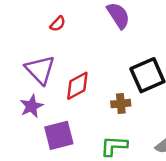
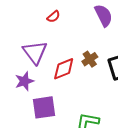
brown cross: (121, 104) -> (90, 59), moved, turned -35

